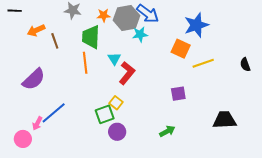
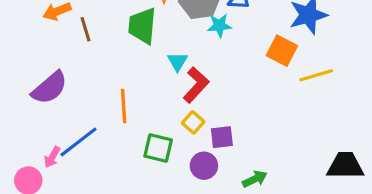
orange line: (85, 63) -> (124, 106), moved
purple square: (178, 94) -> (222, 137), moved
yellow square: (116, 103) -> (193, 122), moved
green square: (105, 114) -> (158, 148), turned 30
purple circle: (117, 132) -> (204, 166), moved

